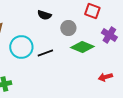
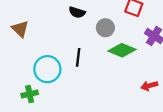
cyan circle: (21, 47) -> (47, 69), moved
black line: (45, 53) -> (78, 57), turned -63

